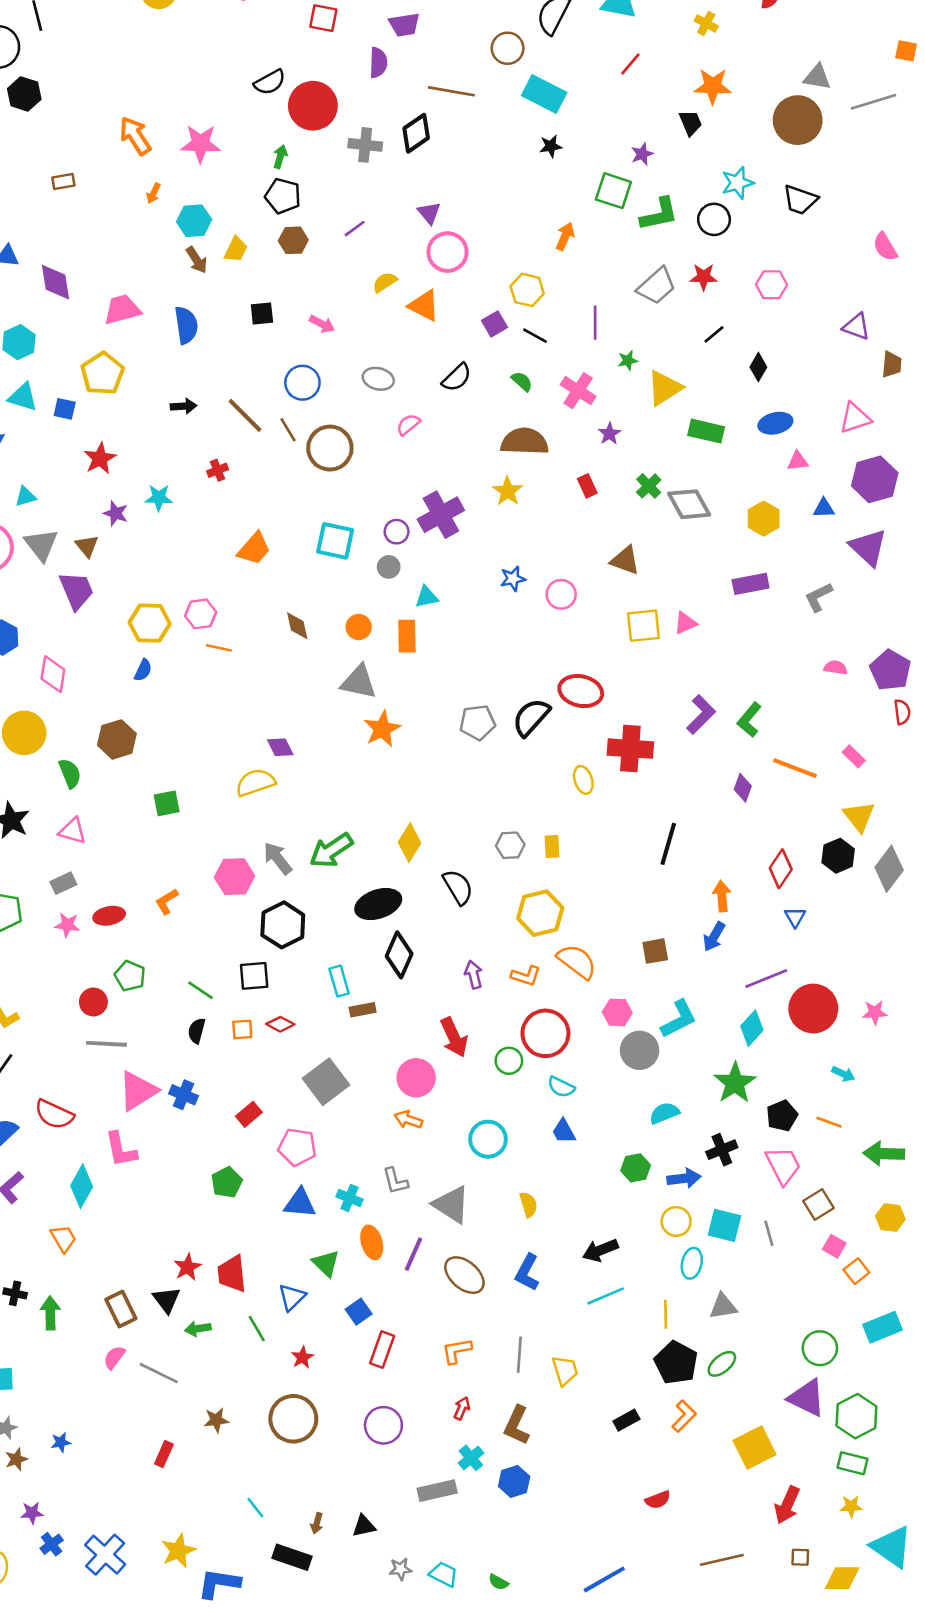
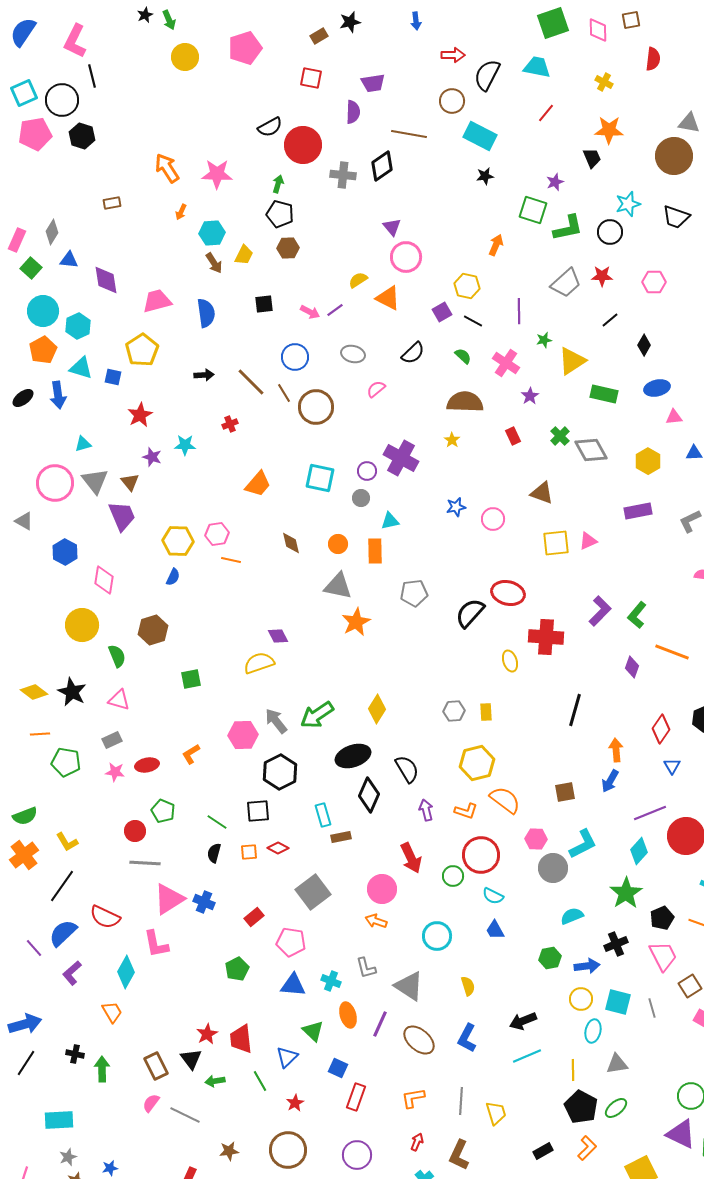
purple line: (355, 229) -> (335, 310), moved
yellow star: (508, 491) -> (452, 440), size x0.7
purple cross: (441, 515) -> (401, 458), turned -32
gray pentagon: (478, 722) -> (414, 593), moved
black semicircle: (458, 887) -> (407, 769), moved
blue square: (359, 1312) -> (338, 1068), turned -30

